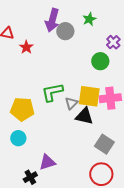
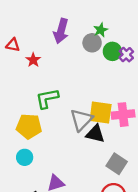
gray circle: (65, 31) -> (92, 43), moved
green circle: (100, 61) -> (112, 51), moved
green L-shape: (52, 92) -> (47, 98), moved
gray triangle: (71, 103) -> (81, 120), size x1.6

